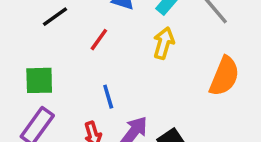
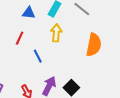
blue line: (108, 97) -> (38, 56), moved

